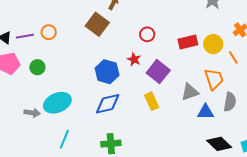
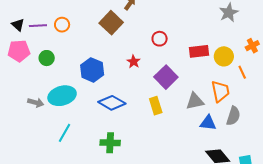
red star: (134, 59) -> (134, 62), moved
blue hexagon: (107, 72) -> (92, 70), moved
blue diamond: (108, 104) -> (112, 103), turned 36

